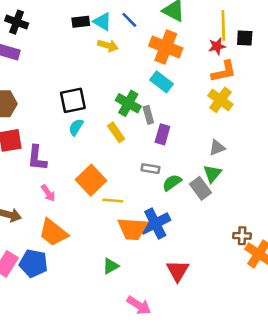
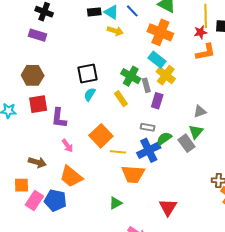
yellow cross: (220, 100) -> (166, 75), moved
blue cross: (155, 223) -> (149, 150), moved

